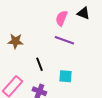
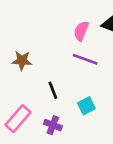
cyan square: (65, 76) -> (86, 106), turned -32

